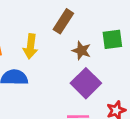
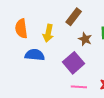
purple square: (86, 83) -> (73, 63), moved

